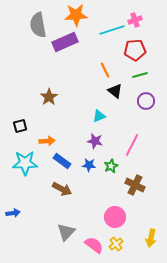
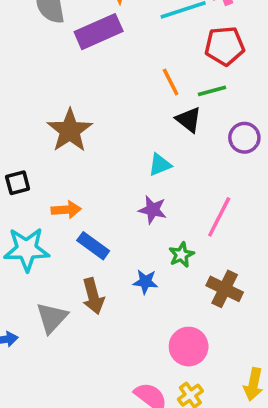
green line: (140, 75) -> (212, 91), moved
brown star: (49, 97) -> (70, 131), size x1.4
blue star: (89, 165) -> (145, 282), moved
brown arrow: (62, 189) -> (93, 296), turned 48
gray triangle: (66, 232) -> (52, 318), moved

